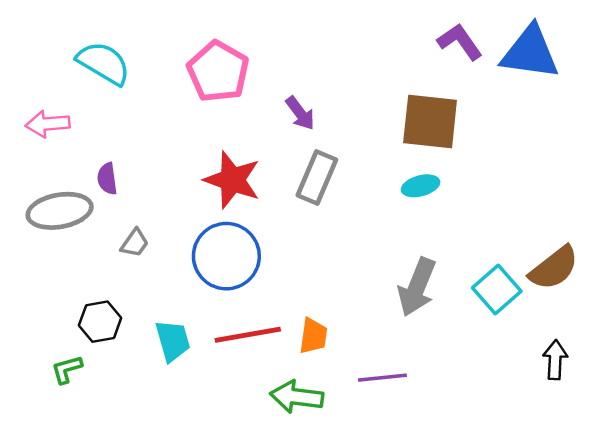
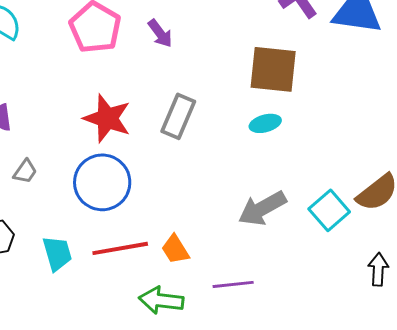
purple arrow: (300, 113) -> (160, 33), moved
gray arrow: (417, 287) -> (262, 208), turned 39
orange trapezoid: (313, 336) -> (175, 249), turned 140

